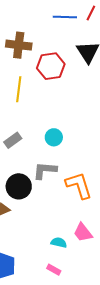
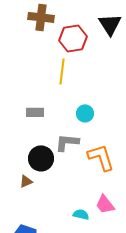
yellow line: (19, 89) -> (62, 71), moved
cyan circle: (54, 137) -> (85, 113), moved
gray rectangle: (13, 140) -> (35, 112), turned 36

